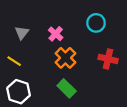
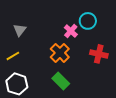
pink cross: (56, 34) -> (71, 31), moved
yellow line: (14, 61) -> (13, 56), turned -64

